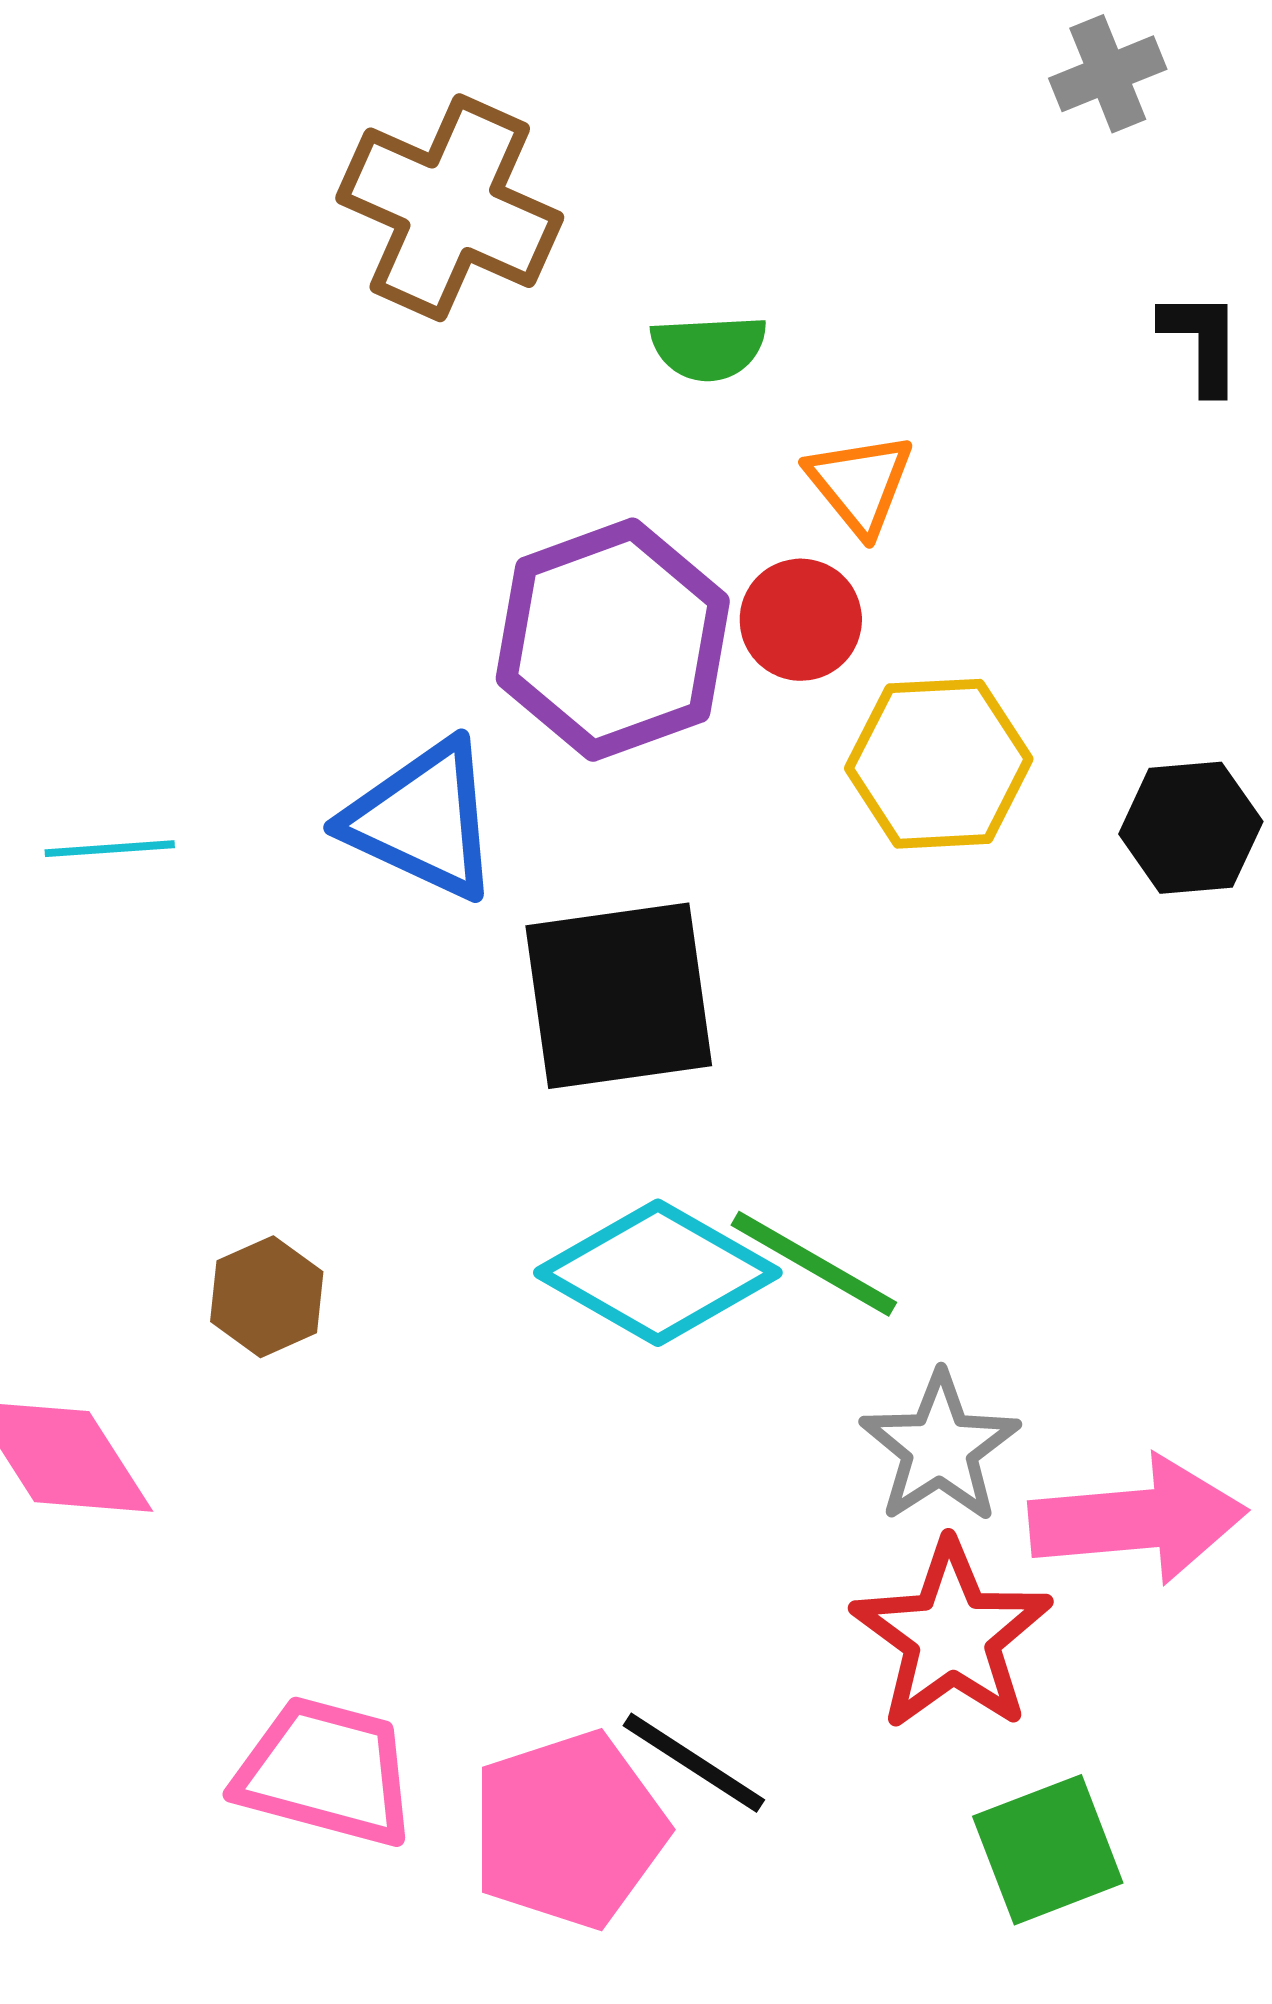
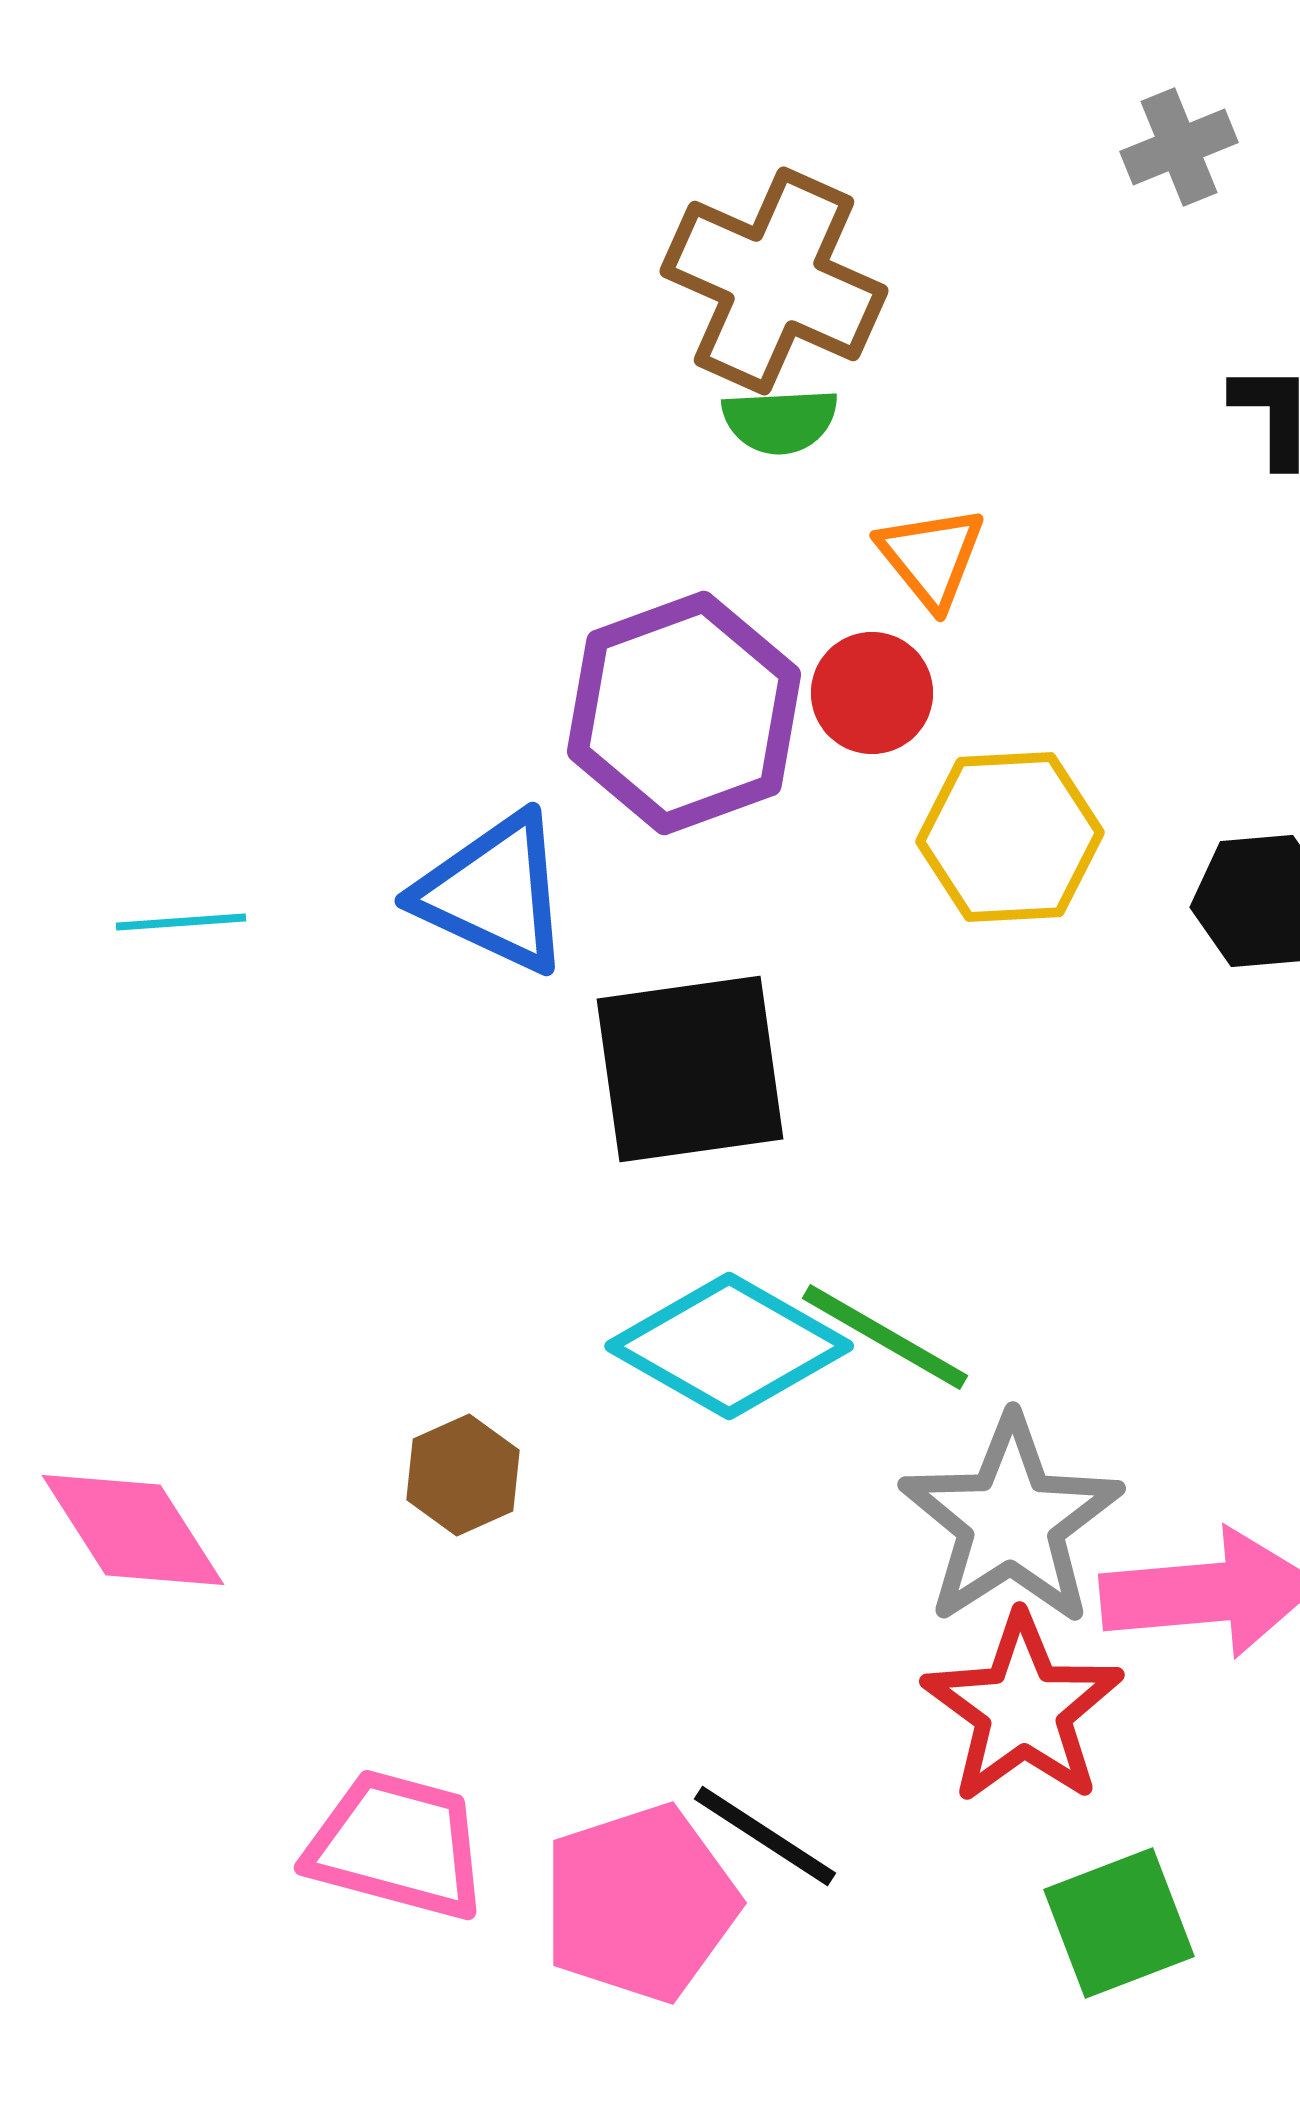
brown cross: (450, 208) -> (774, 281), moved
brown hexagon: (267, 1297) -> (463, 1475), moved
gray star: (940, 1448) -> (1011, 1521), size x1.4

